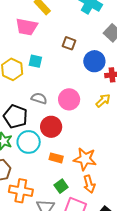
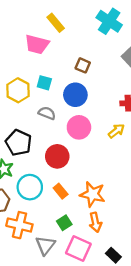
blue circle: (94, 61) -> (75, 95), moved
gray semicircle: (39, 98) -> (47, 113), moved
cyan circle: (29, 142) -> (30, 187), moved
orange rectangle: (56, 158) -> (61, 191), turned 32

